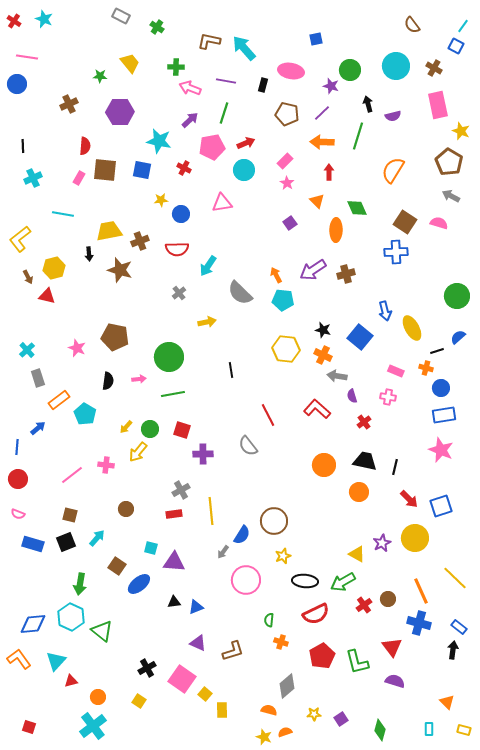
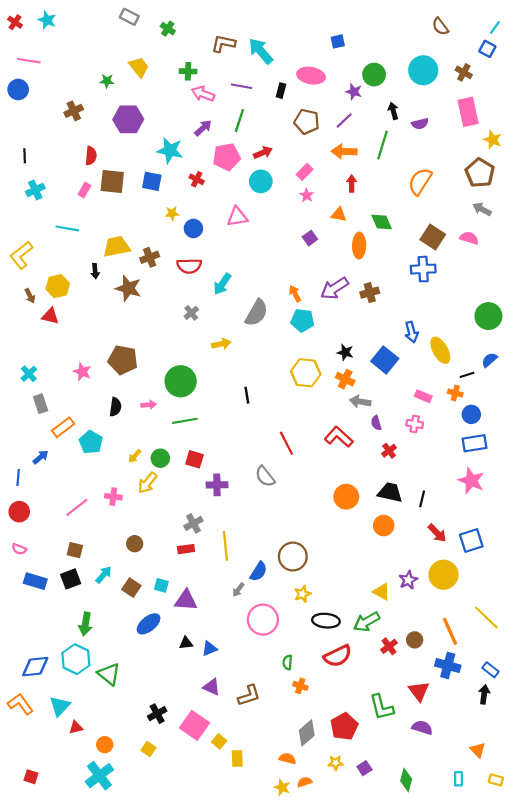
orange triangle: (317, 201) -> (339, 215), turned -35
gray semicircle: (240, 293) -> (256, 313), turned -104
brown square: (117, 566) -> (131, 588), moved
red pentagon: (322, 656) -> (344, 726), moved

